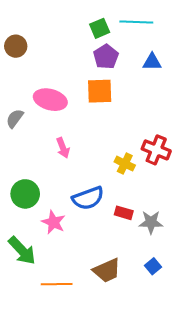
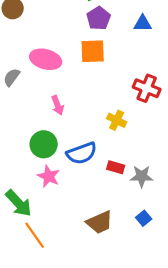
red cross: (156, 150) -> (147, 88), moved
green circle: (25, 194) -> (44, 144), moved
orange line: (57, 284) -> (35, 235), moved, turned 56

